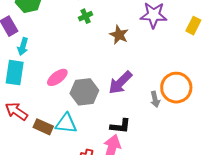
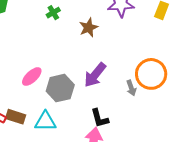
brown star: (119, 35) -> (89, 28), turned 30
black L-shape: (120, 126) -> (100, 118), turned 75
brown rectangle: (43, 127) -> (16, 117), moved

